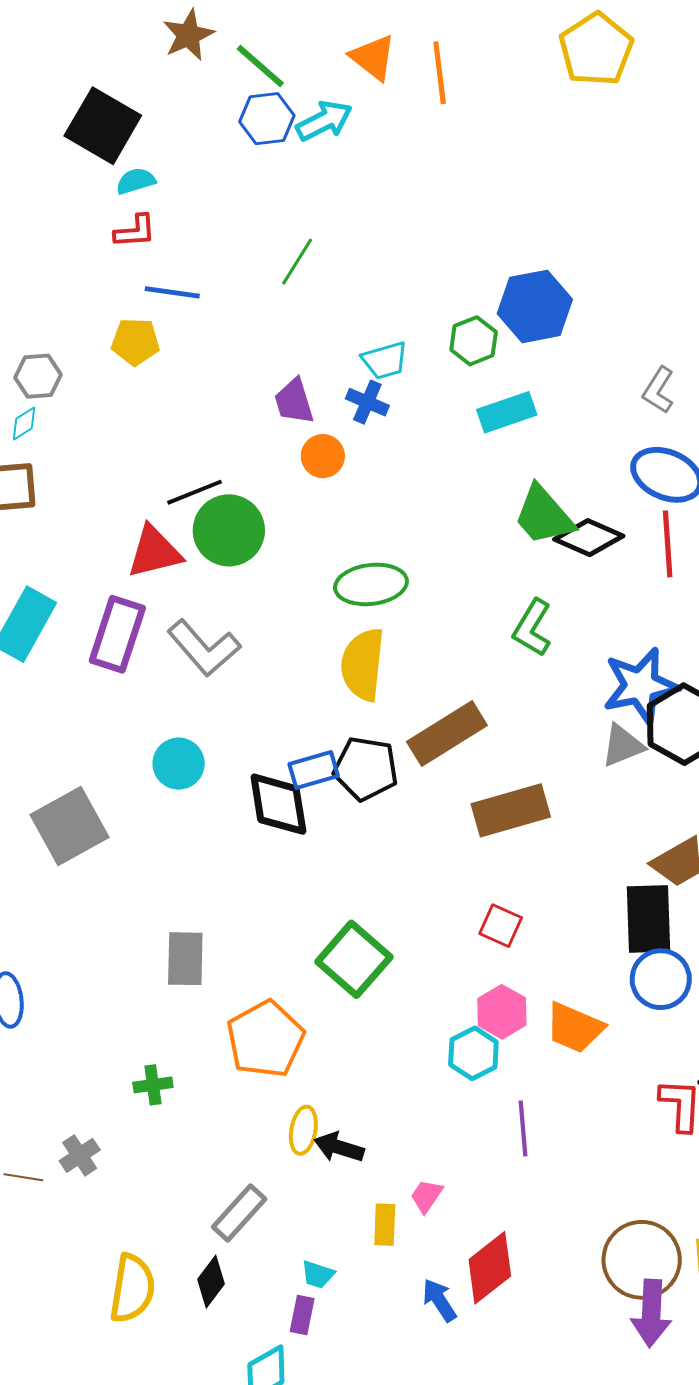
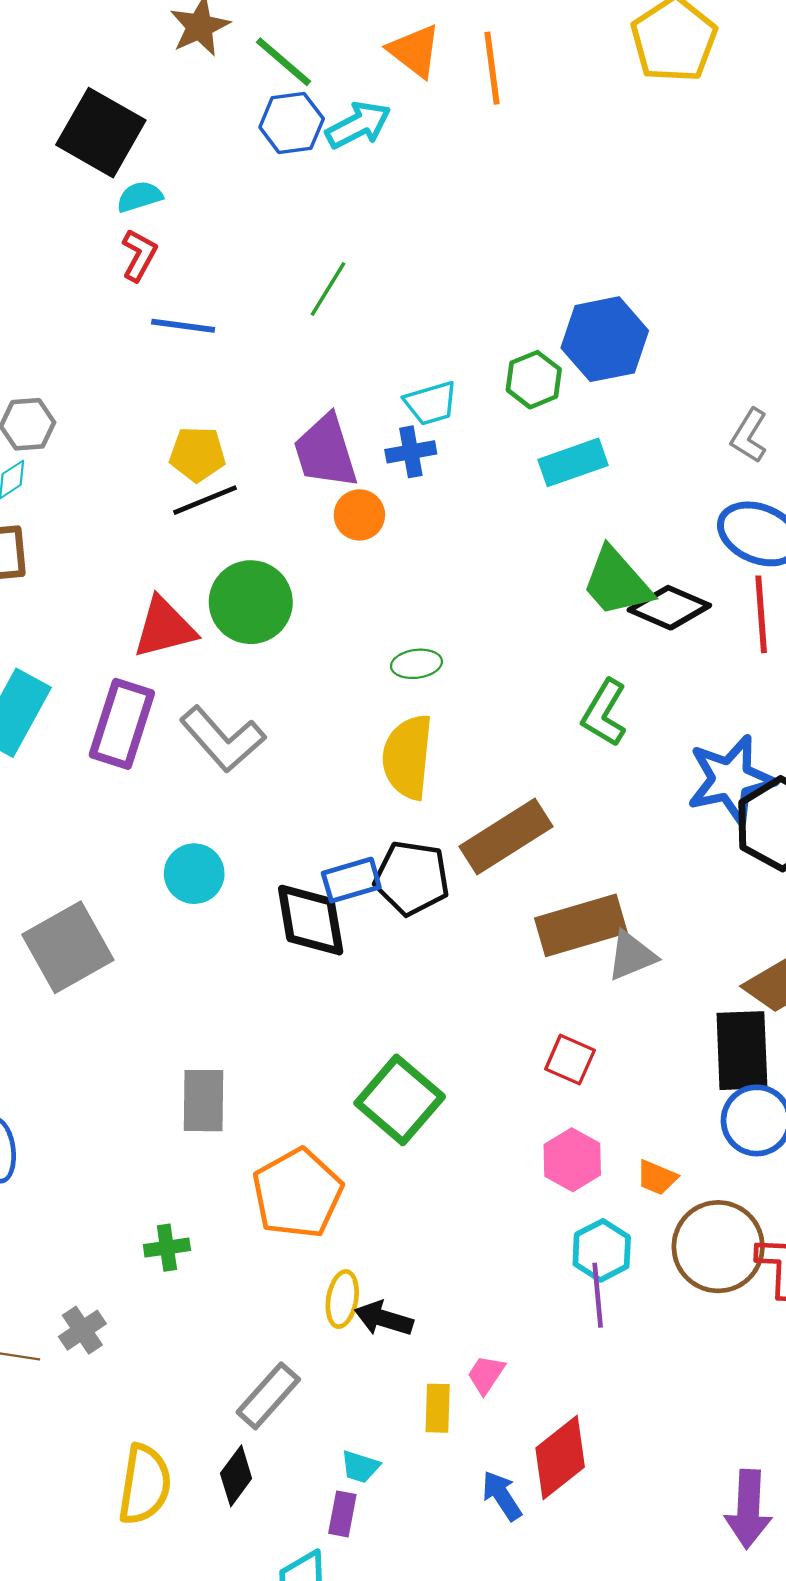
red L-shape: (135, 231) -> (139, 255), turned -57
yellow pentagon: (135, 342) -> (197, 454), moved
purple trapezoid: (294, 401) -> (326, 452), size x1.4
blue cross: (367, 402) -> (411, 452), turned -33
black line: (194, 492) -> (205, 500), moved
green ellipse: (371, 584) -> (416, 664), size x0.6
gray triangle: (623, 746) -> (632, 956), moved
orange trapezoid: (575, 1028) -> (657, 1178), size x0.6
cyan hexagon: (473, 1053) -> (602, 1250), moved
brown circle: (642, 1260) -> (718, 1247), moved

